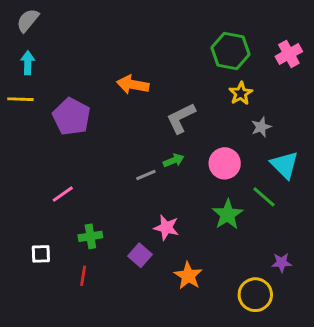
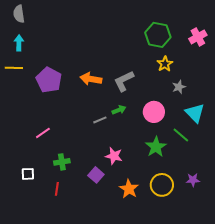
gray semicircle: (28, 20) -> (19, 14), turned -48
orange arrow: (133, 85) -> (91, 79), moved
yellow circle: (255, 295) -> (162, 185), moved

